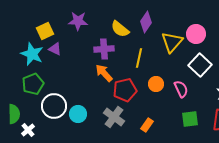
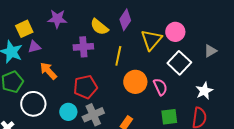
purple triangle: (55, 49) -> (34, 47), turned -40
orange arrow: (104, 73) -> (48, 71), moved
orange circle: (156, 84) -> (135, 82), size x1.5
red pentagon: (125, 90) -> (85, 87), moved
cyan circle: (78, 114) -> (68, 112), moved
gray cross: (114, 117) -> (93, 115), turned 30

